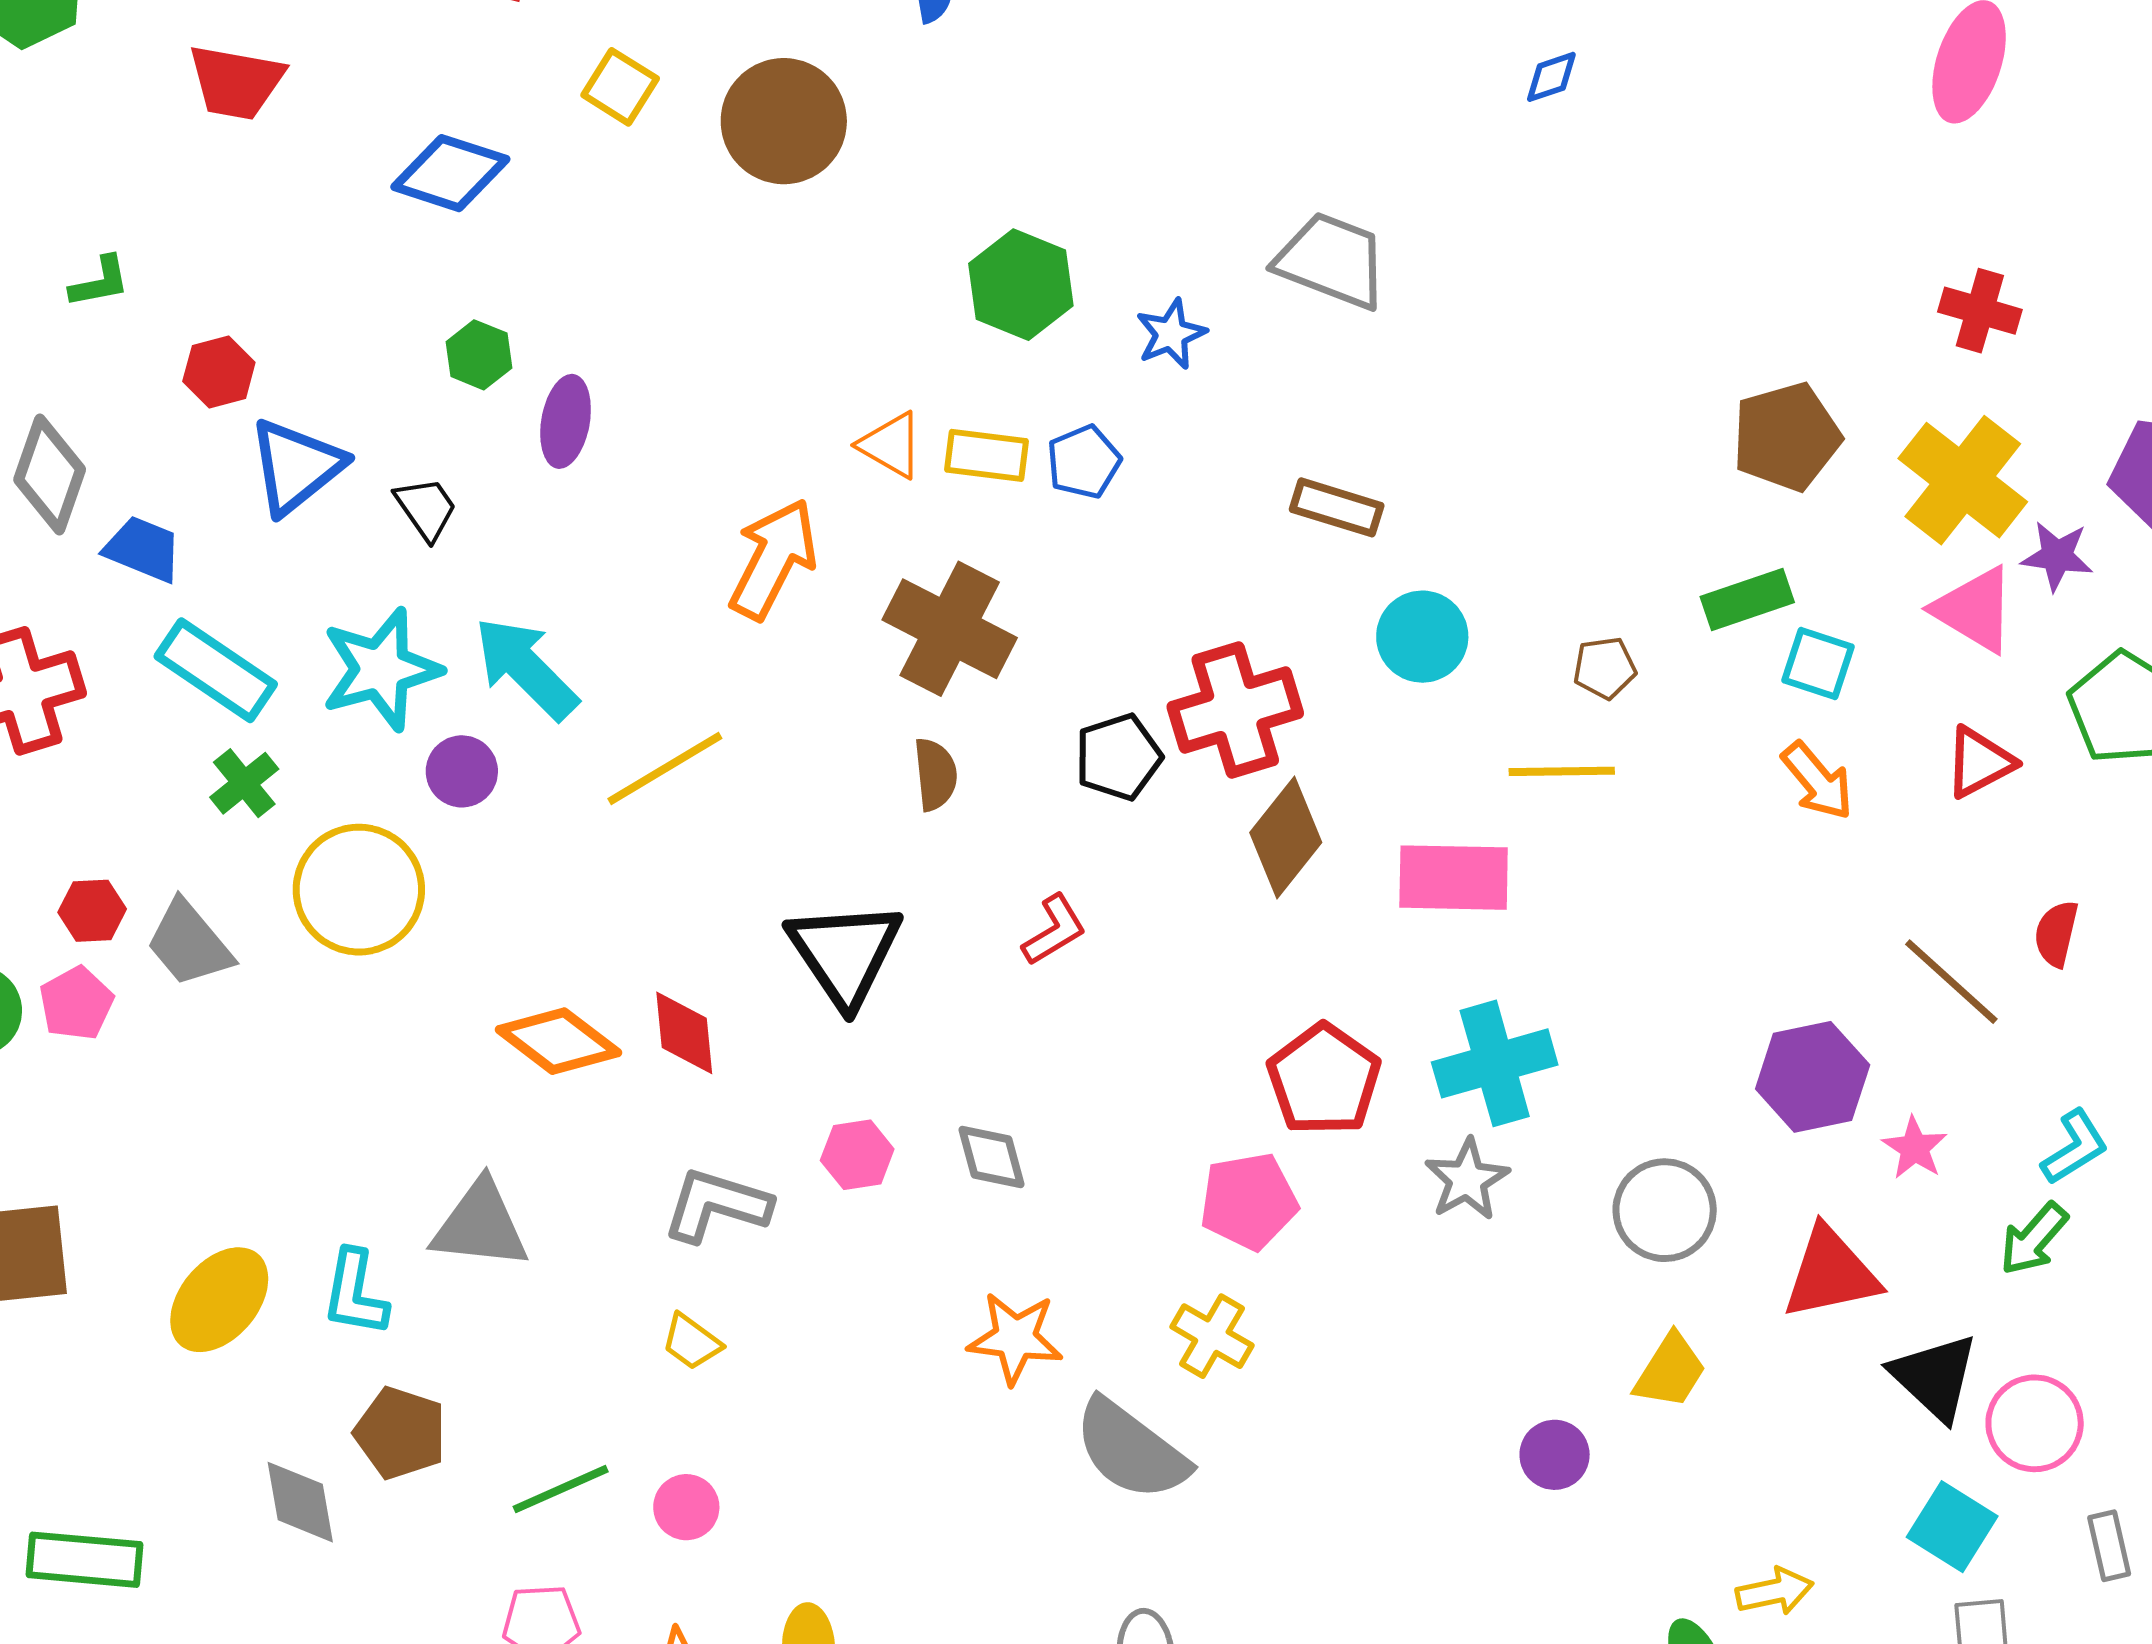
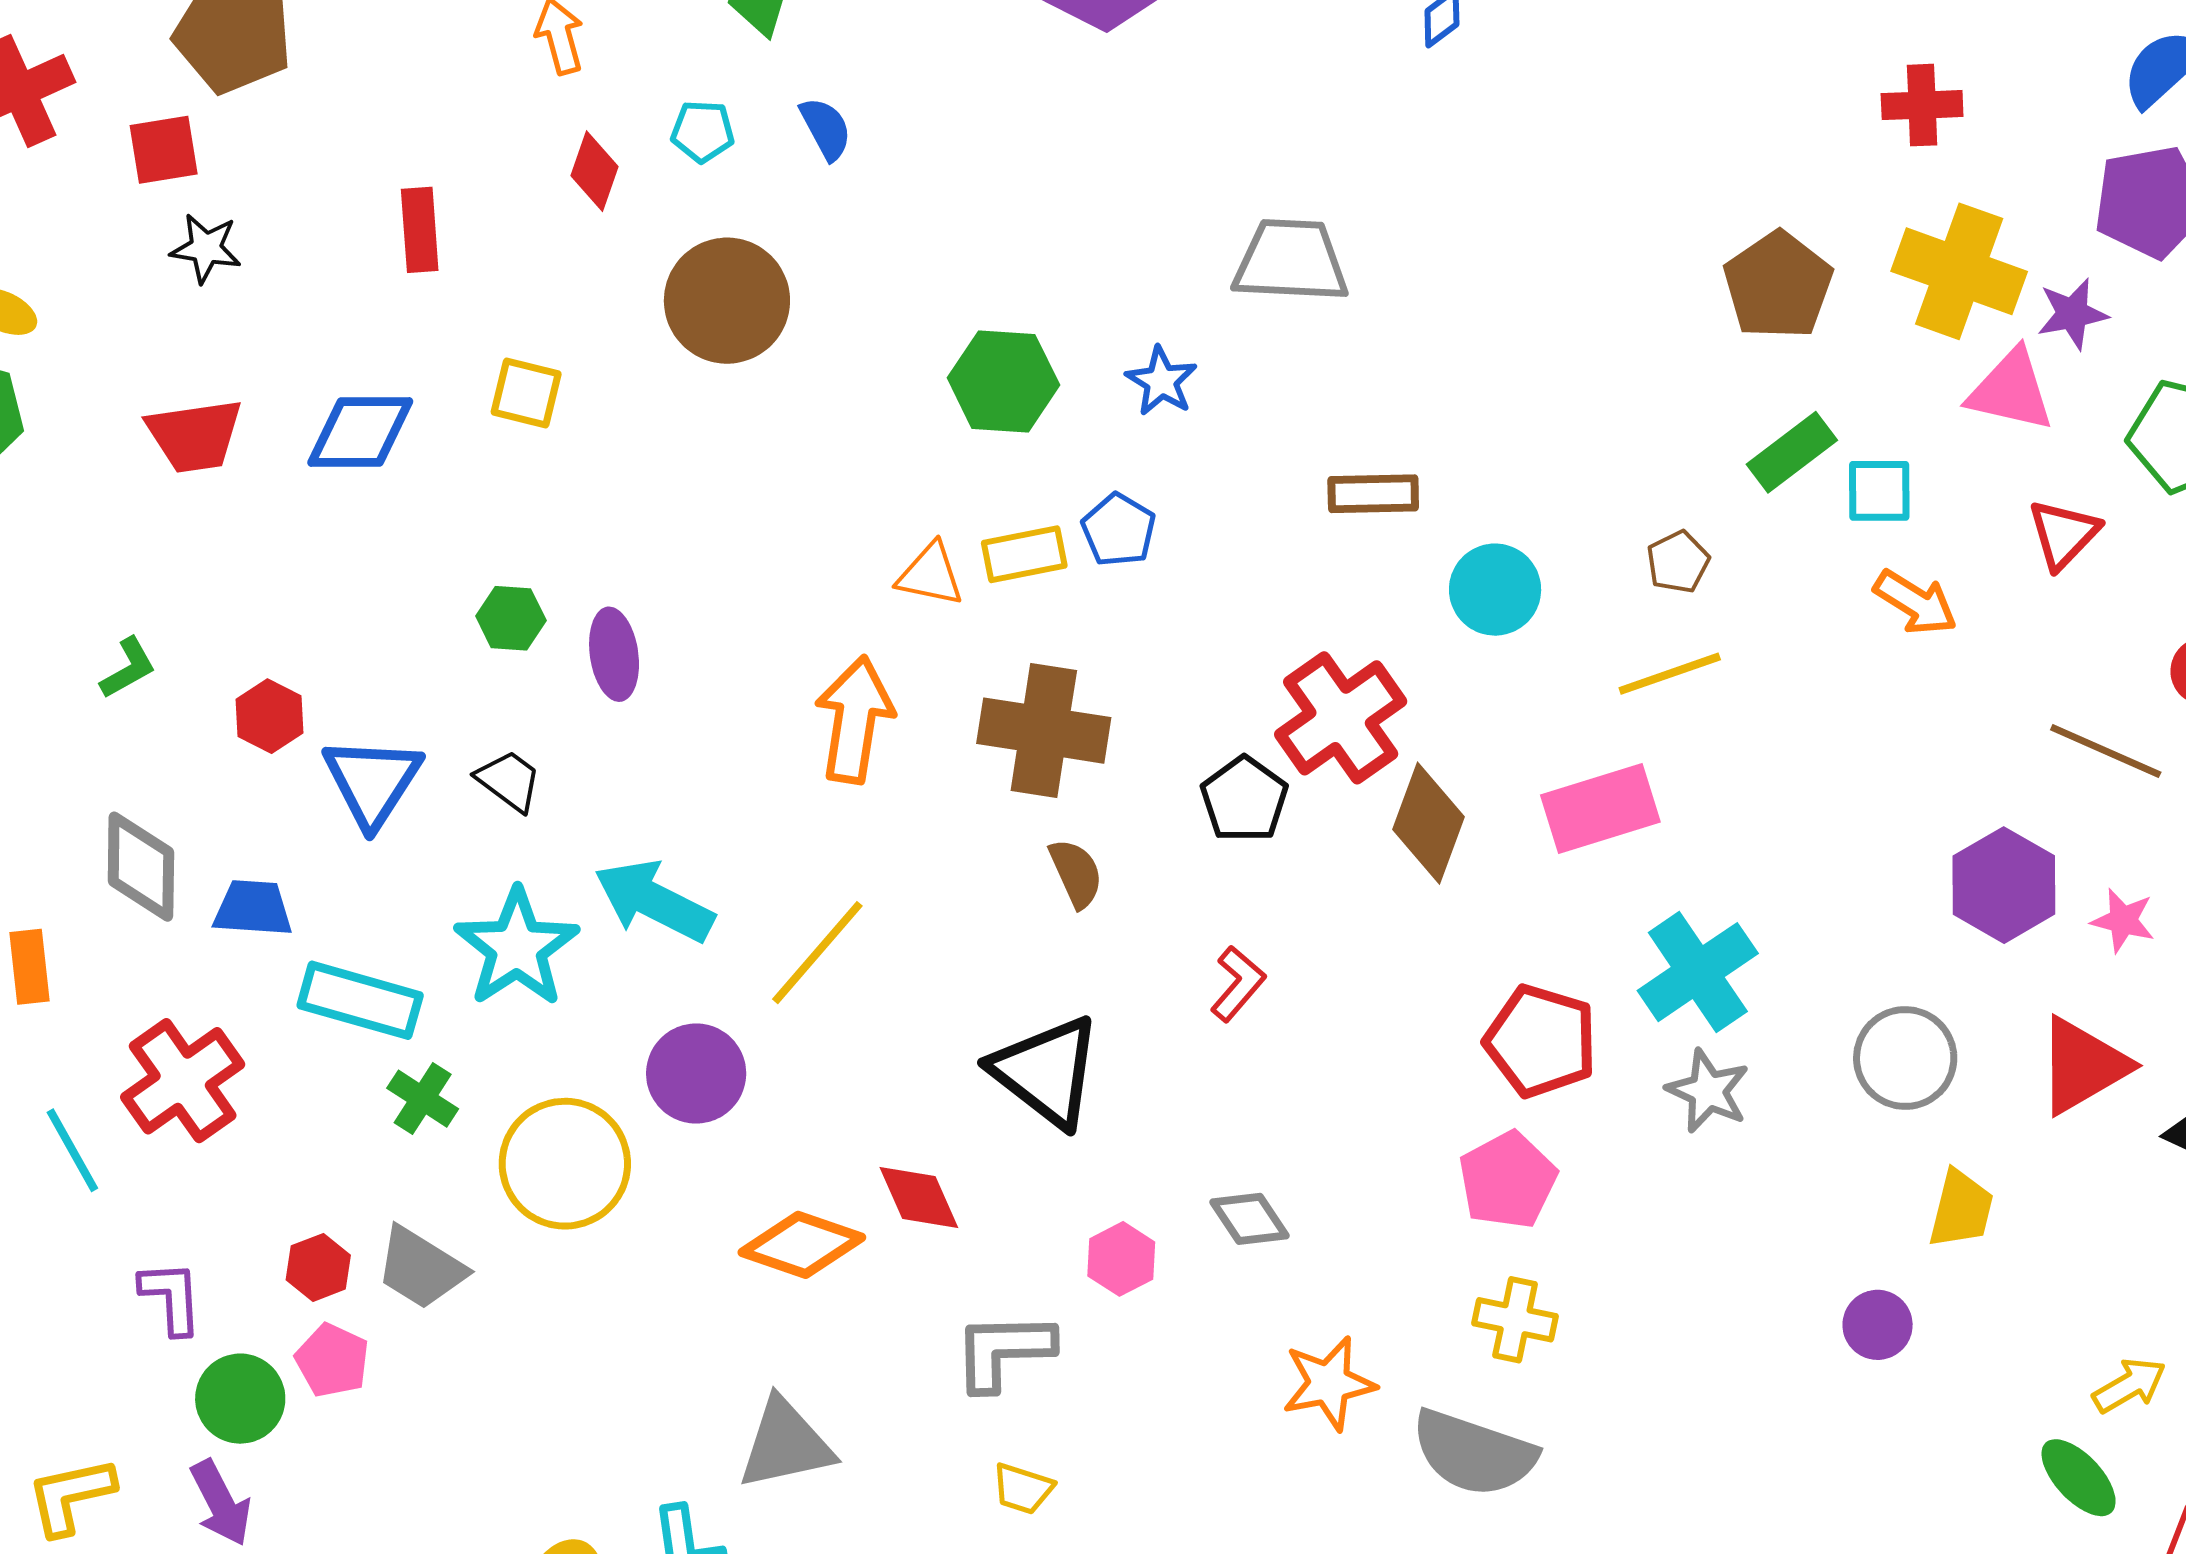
yellow square: (620, 87) -> (526, 393), moved
blue diamond: (450, 173) -> (360, 432), moved
purple circle: (462, 771) -> (696, 1074), moved, size x1.4

